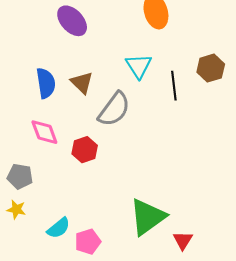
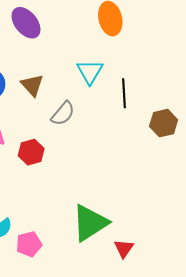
brown hexagon: (211, 68) -> (164, 123), moved
gray semicircle: (114, 109) -> (63, 114), size x0.7

